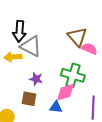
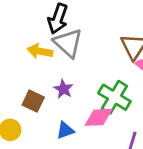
brown square: (29, 99) -> (33, 101), moved
blue triangle: (56, 107) -> (65, 130), moved, turned -40

